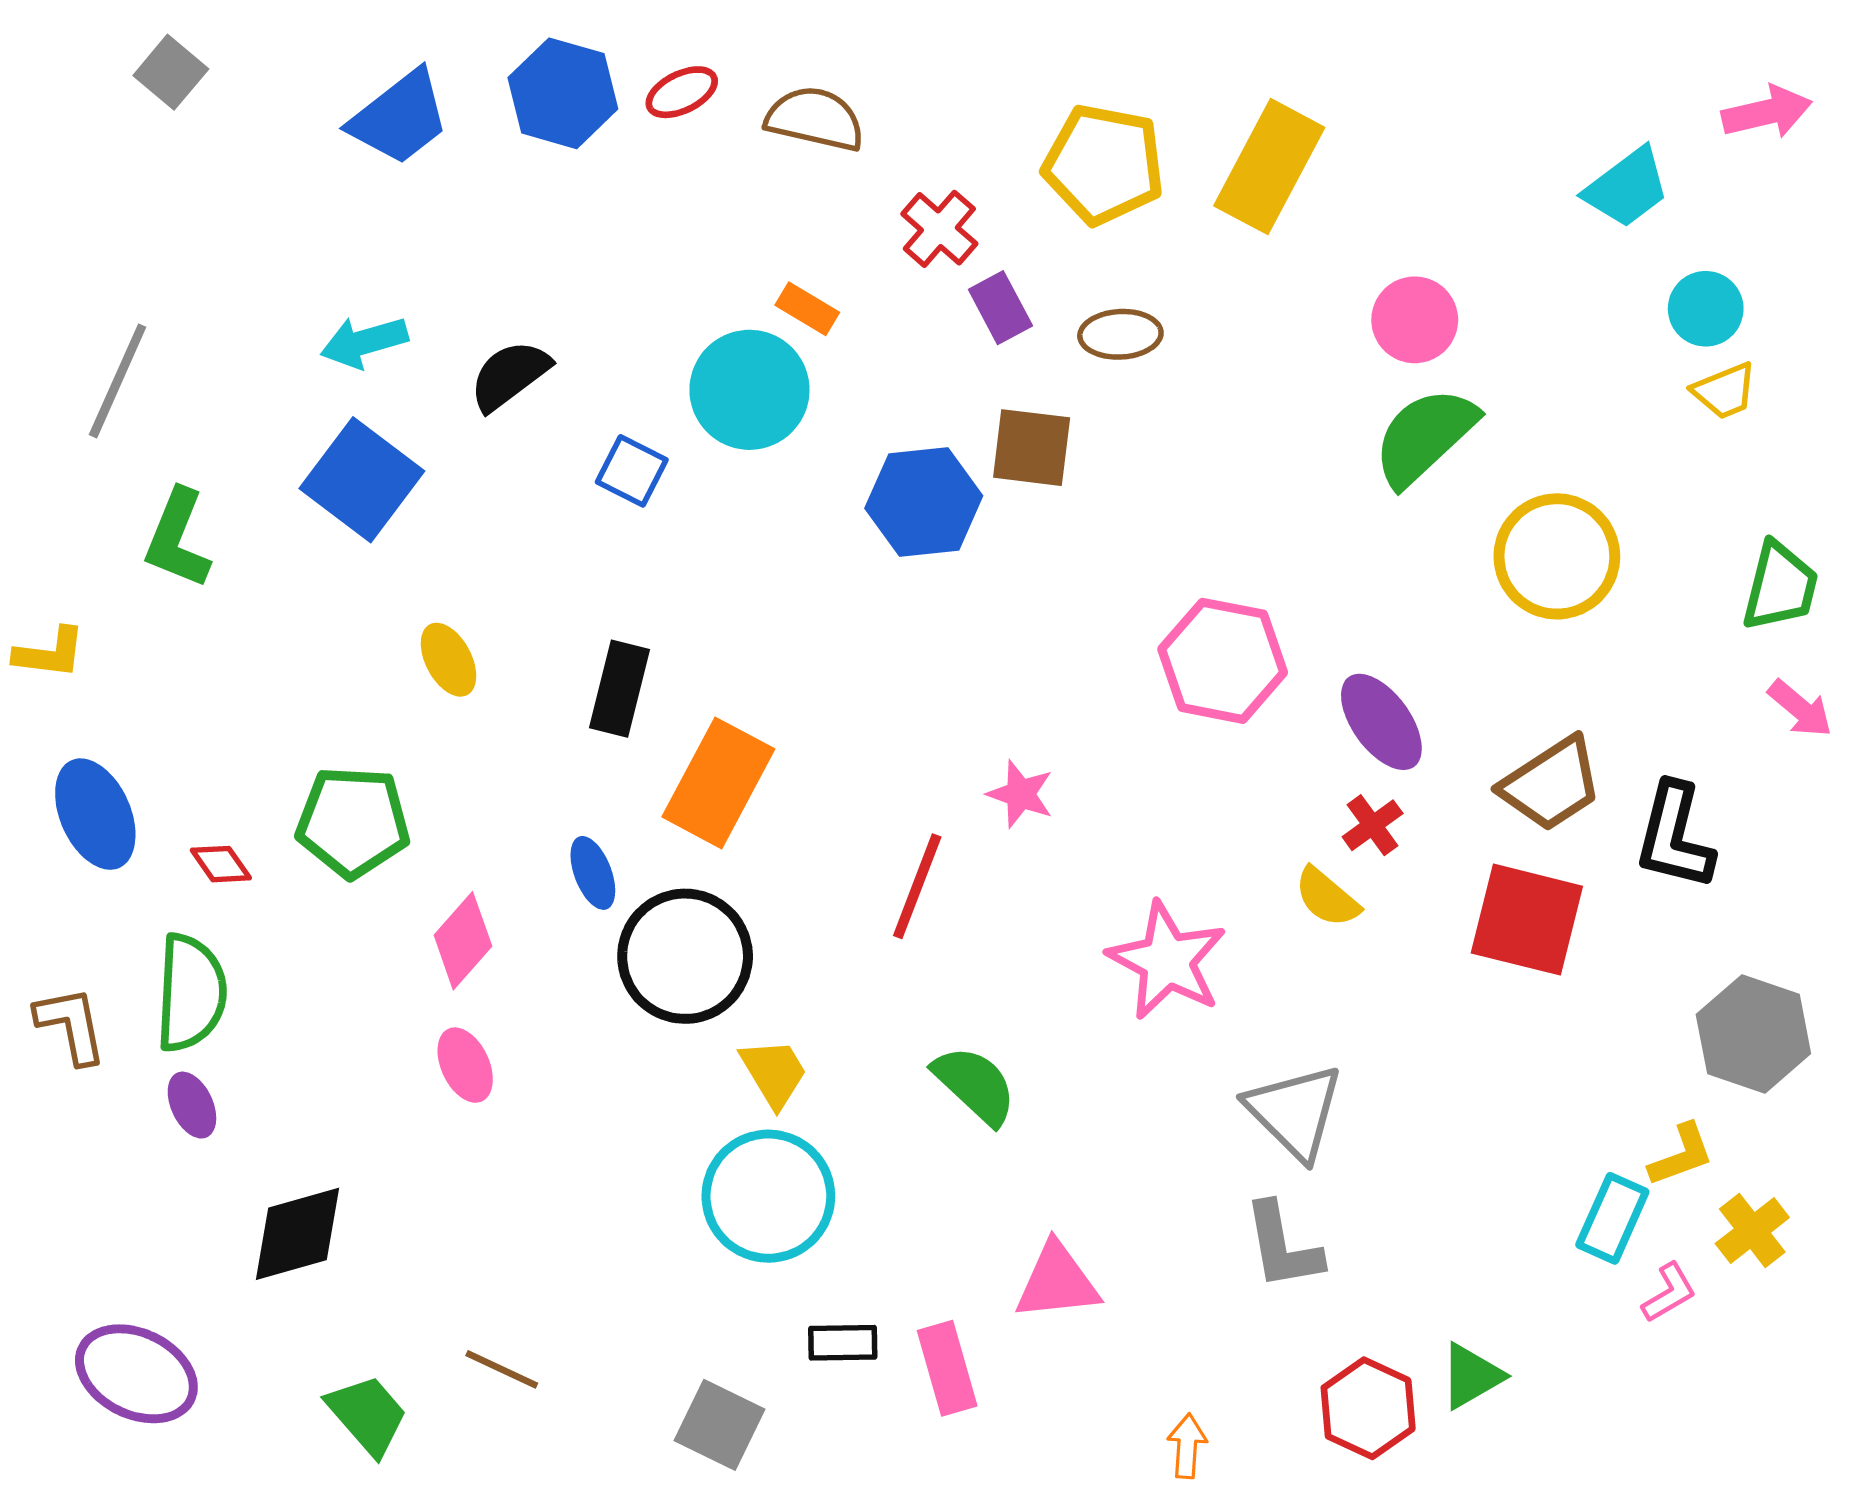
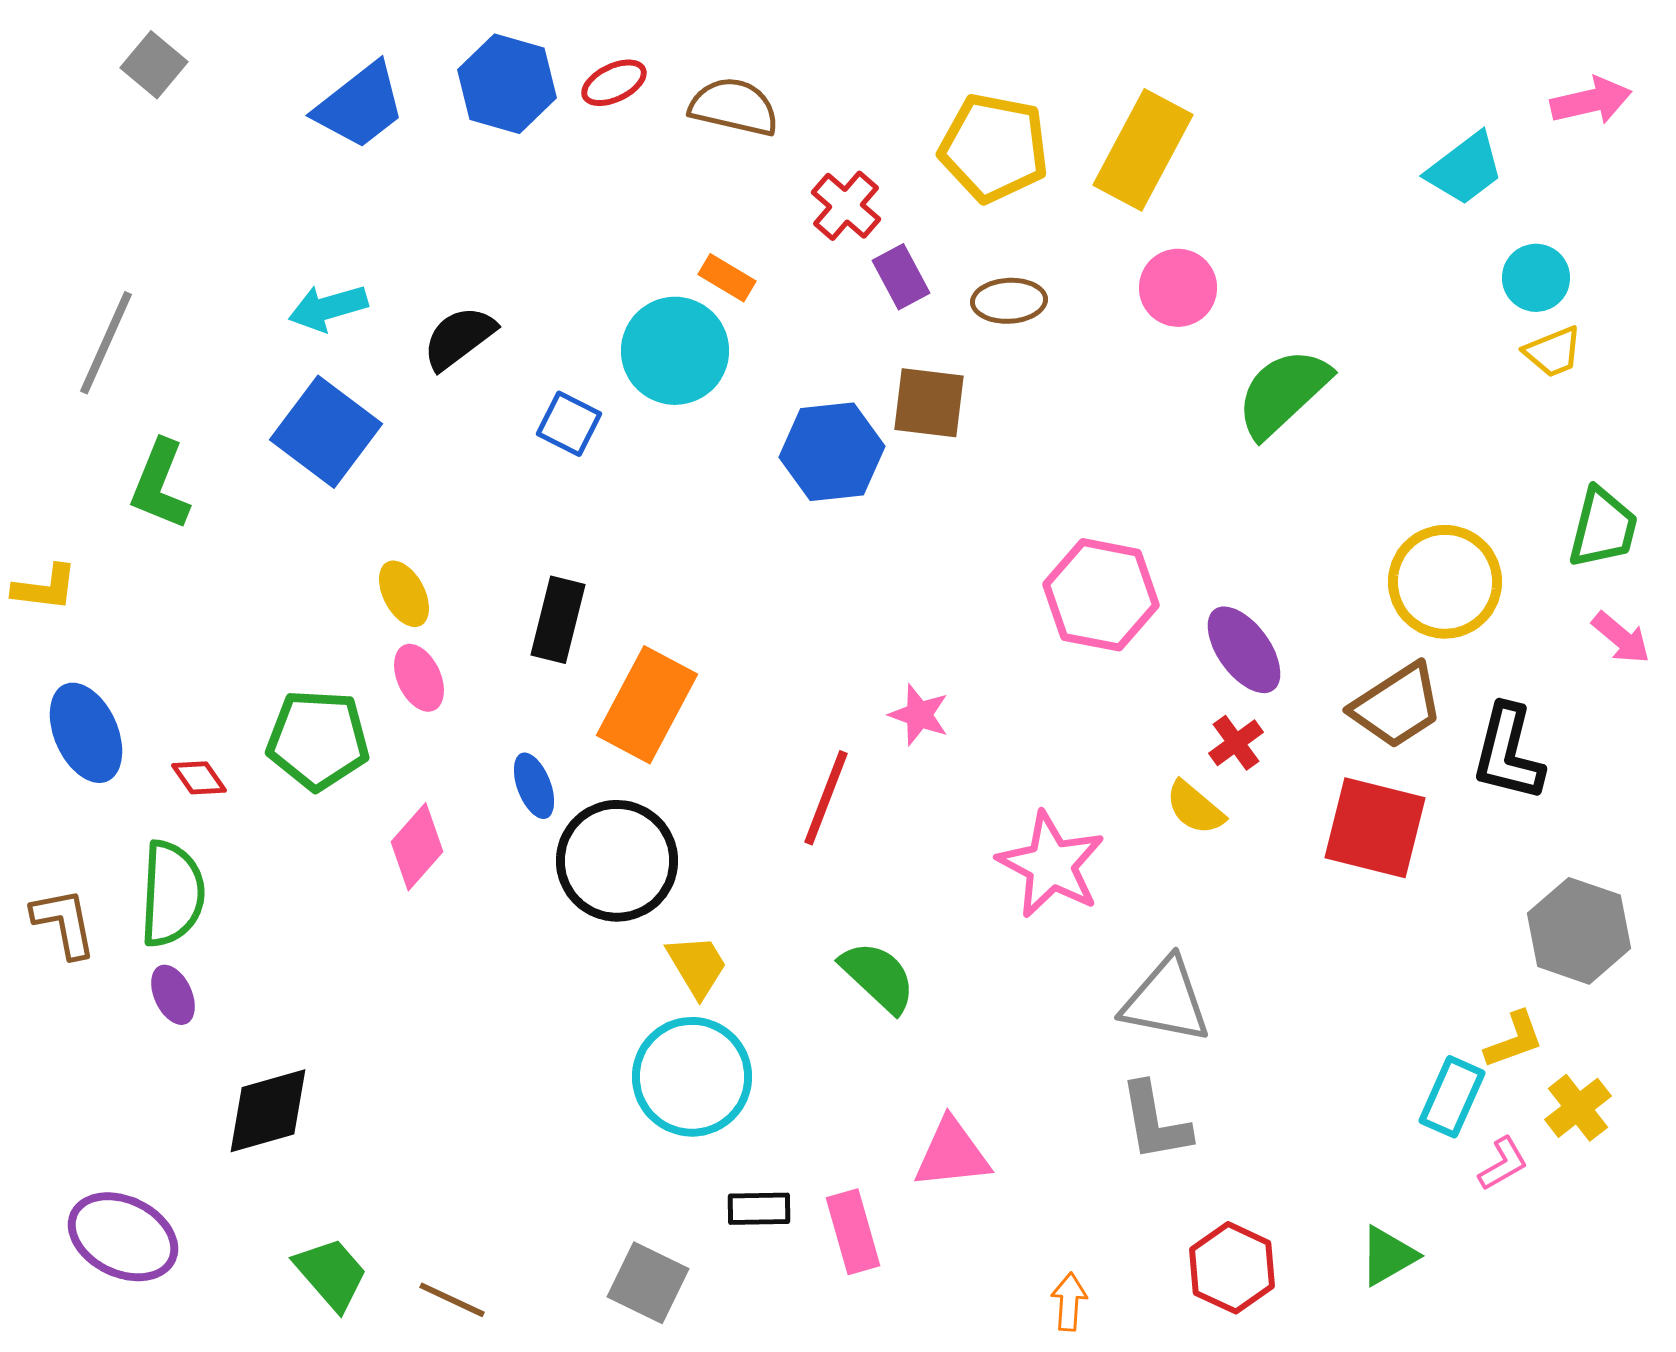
pink circle: (1415, 320) -> (1178, 288), moved
yellow circle: (1557, 556) -> (1445, 582), moved
pink ellipse: (465, 1065) -> (419, 678), moved
gray triangle: (1295, 1112) -> (1166, 1001), turned -34
brown line: (502, 1369) -> (452, 1300), moved
green triangle: (1471, 1376) -> (1388, 1256), moved

